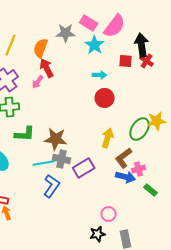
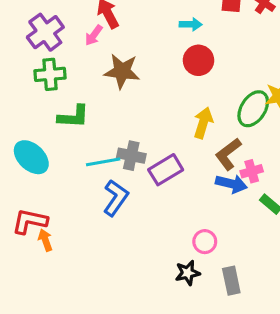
brown star: (56, 139) -> (122, 71), moved

